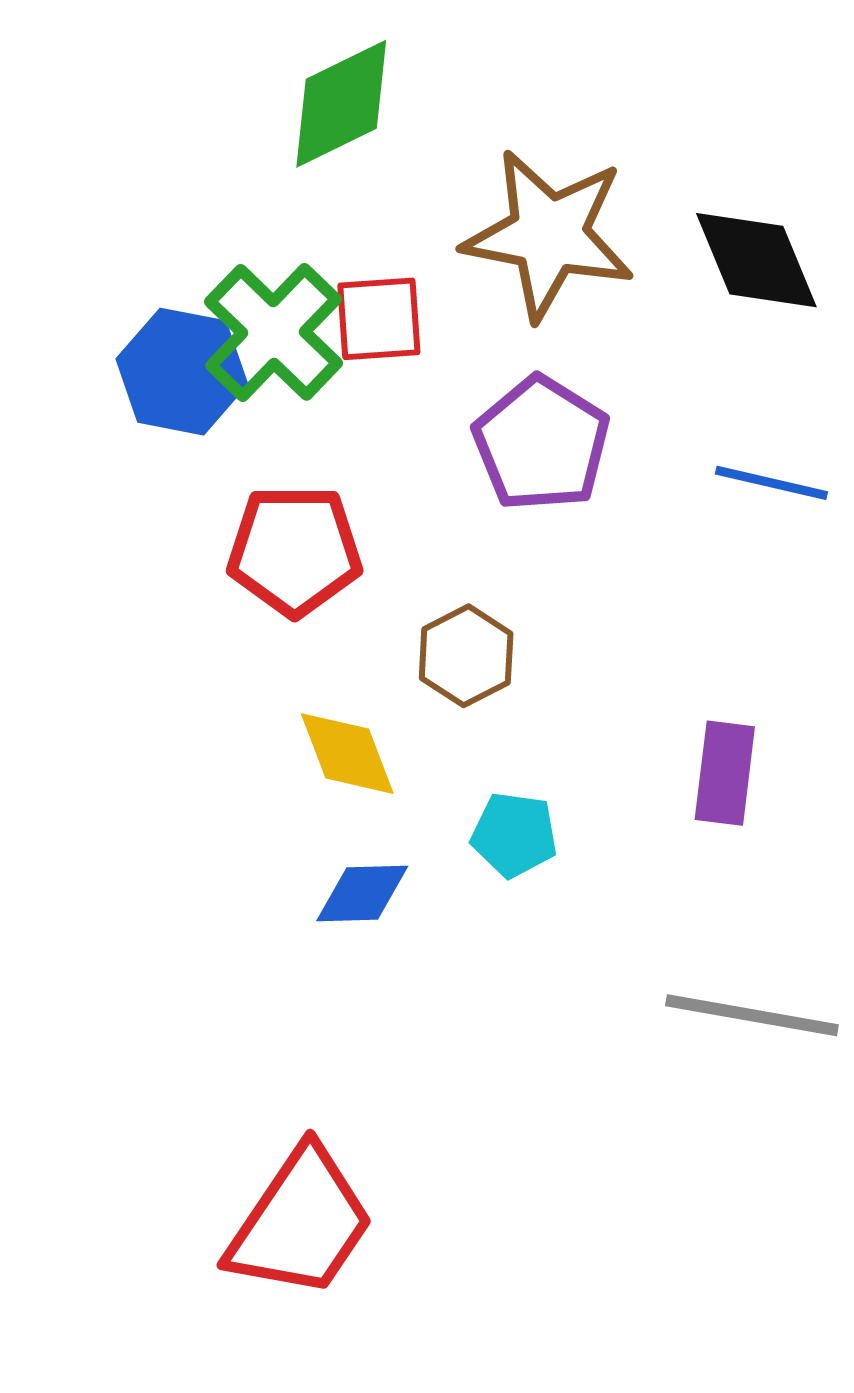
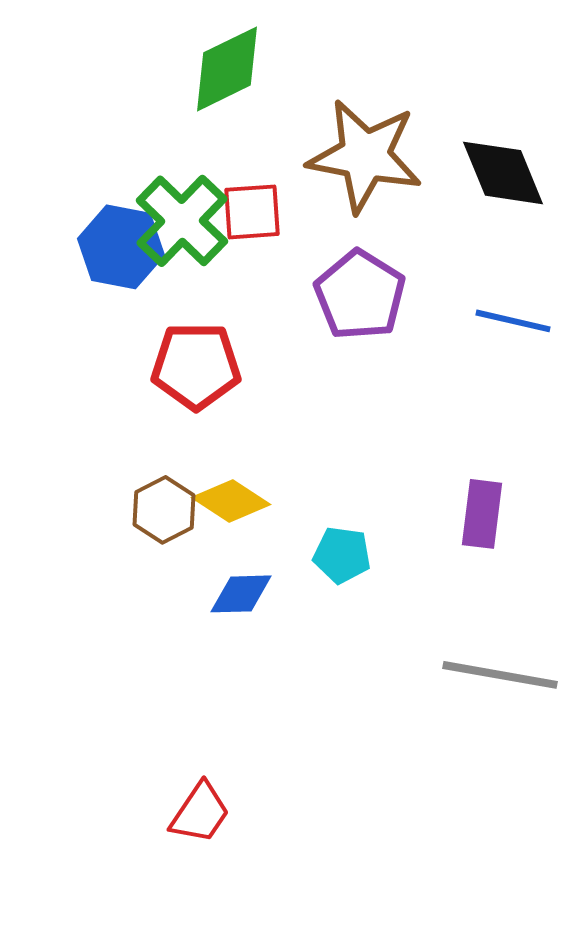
brown hexagon: (466, 656) -> (164, 510), moved
yellow diamond: (347, 754) -> (231, 501), turned -36
red trapezoid: (301, 1223) -> (200, 813), size x0.6

